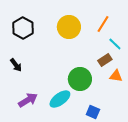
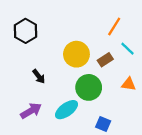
yellow circle: (69, 27) -> (76, 54), moved
brown rectangle: (105, 60) -> (105, 60), moved
black arrow: (16, 65) -> (39, 76), moved

